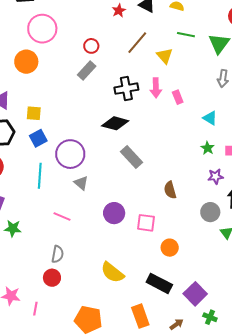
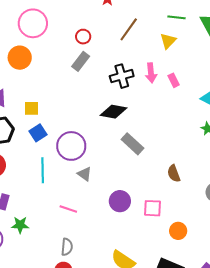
yellow triangle: (165, 56) -> (168, 41), moved, turned 30

